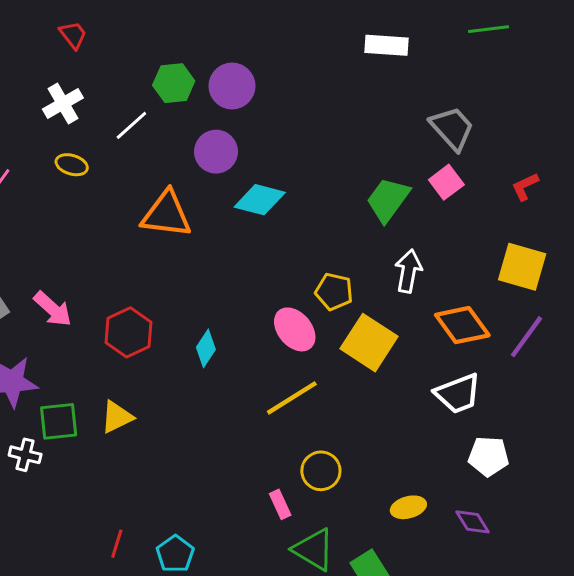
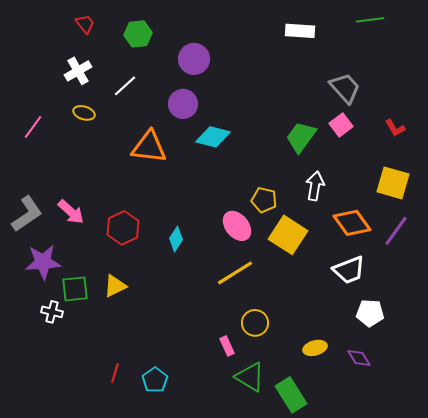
green hexagon: (174, 83) -> (138, 34), moved
red L-shape: (525, 187) -> (395, 128), turned -95

